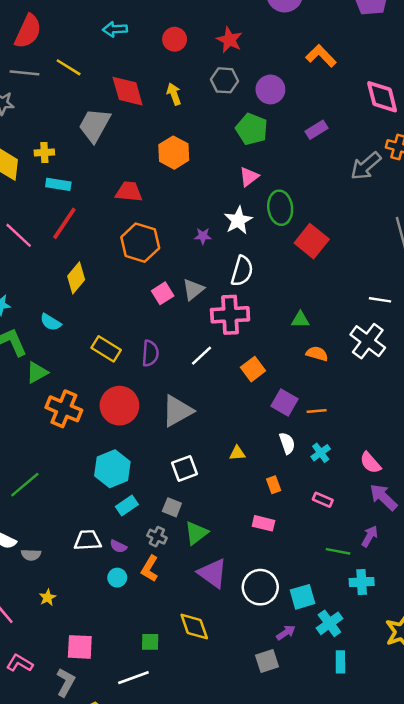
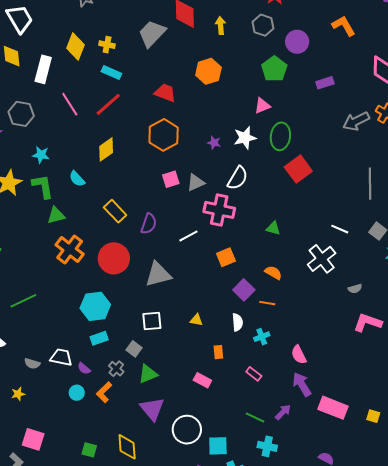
orange semicircle: (317, 354) -> (273, 273), moved
gray semicircle: (31, 555) -> (32, 364), moved

